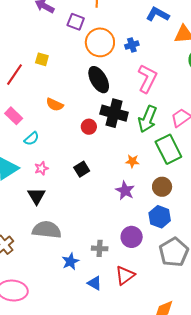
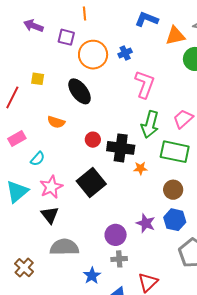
black ellipse: (99, 80) -> (80, 91), moved
black cross: (114, 113) -> (121, 148), moved
pink rectangle: (14, 116) -> (17, 138), turned -66
green rectangle: (168, 149) -> (175, 152), turned -44
pink star: (41, 168) -> (51, 187), size x1.6
black square: (82, 169) -> (91, 183), size x1.8
purple star: (125, 191) -> (146, 223), moved
purple circle: (132, 237) -> (116, 235), moved

